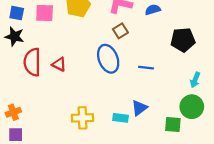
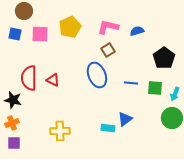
black star: (14, 36) -> (13, 100), moved
black pentagon: (183, 40) -> (164, 58), turned -30
yellow cross: (83, 118) -> (60, 131), moved
green square: (173, 125) -> (155, 88), moved

